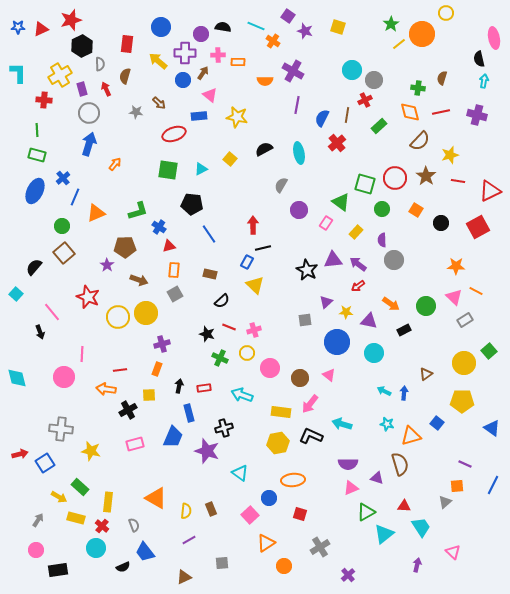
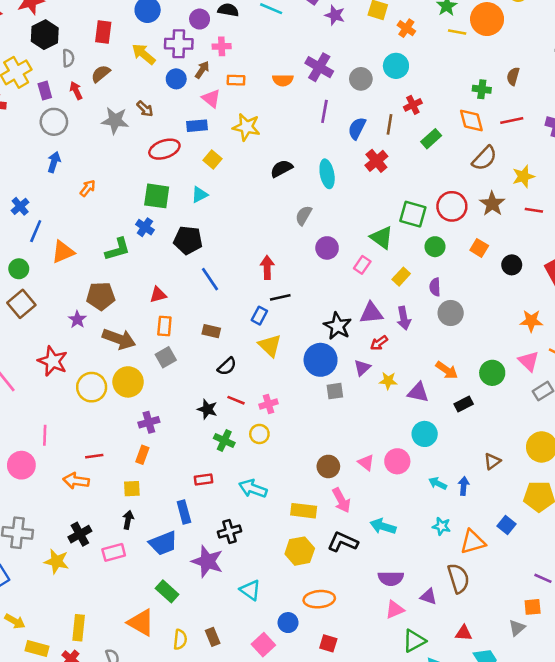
orange cross: (273, 41) -> (406, 28), moved
yellow line: (399, 44) -> (457, 32), turned 48
orange rectangle: (238, 62) -> (236, 80), moved
brown semicircle: (125, 76) -> (101, 74), turned 35
gray circle: (374, 80) -> (361, 79), moved
gray star: (136, 112) -> (115, 120), size x1.5
blue arrow: (89, 144) -> (54, 162), size x0.7
yellow square: (230, 159) -> (213, 160), moved
blue cross: (159, 227) -> (145, 227), moved
purple arrow: (358, 264) -> (404, 318), turned -138
brown arrow: (139, 280) -> (119, 339), size x1.4
red arrow: (358, 286) -> (379, 343), moved
blue circle: (337, 342) -> (321, 360), moved
pink circle: (270, 368) -> (397, 461), moved
black arrow: (179, 386) -> (128, 520), moved
pink arrow: (310, 404) -> (341, 500), turned -66
black cross: (128, 410) -> (80, 534), moved
blue trapezoid: (173, 437) -> (163, 543), turned 45
green rectangle: (80, 487) -> (167, 591), moved

